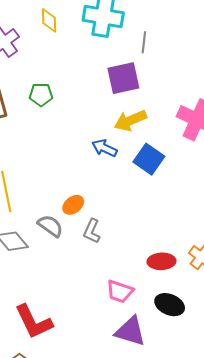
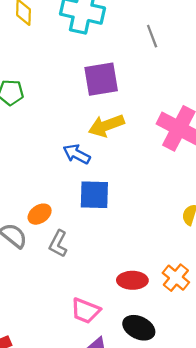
gray line: (144, 42) -> (152, 36), moved, turned -30
blue square: (149, 159) -> (94, 195), moved, turned -36

